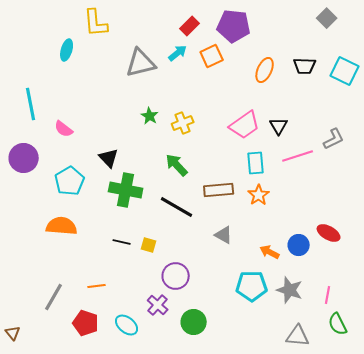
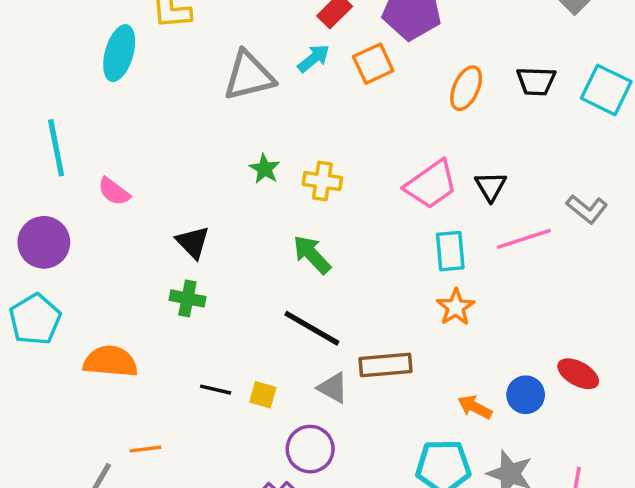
cyan ellipse: (67, 50) -> (119, 53), size x1.4
yellow cross: (183, 123) -> (322, 181), turned 30
gray L-shape: (334, 139) -> (587, 209), turned 65
cyan pentagon: (70, 181) -> (35, 319), moved
green cross: (126, 190) -> (187, 298), moved, size x0.6
brown rectangle: (219, 190) -> (385, 365), moved
gray triangle: (224, 235) -> (333, 388), moved
orange line: (97, 286) -> (145, 449), moved

